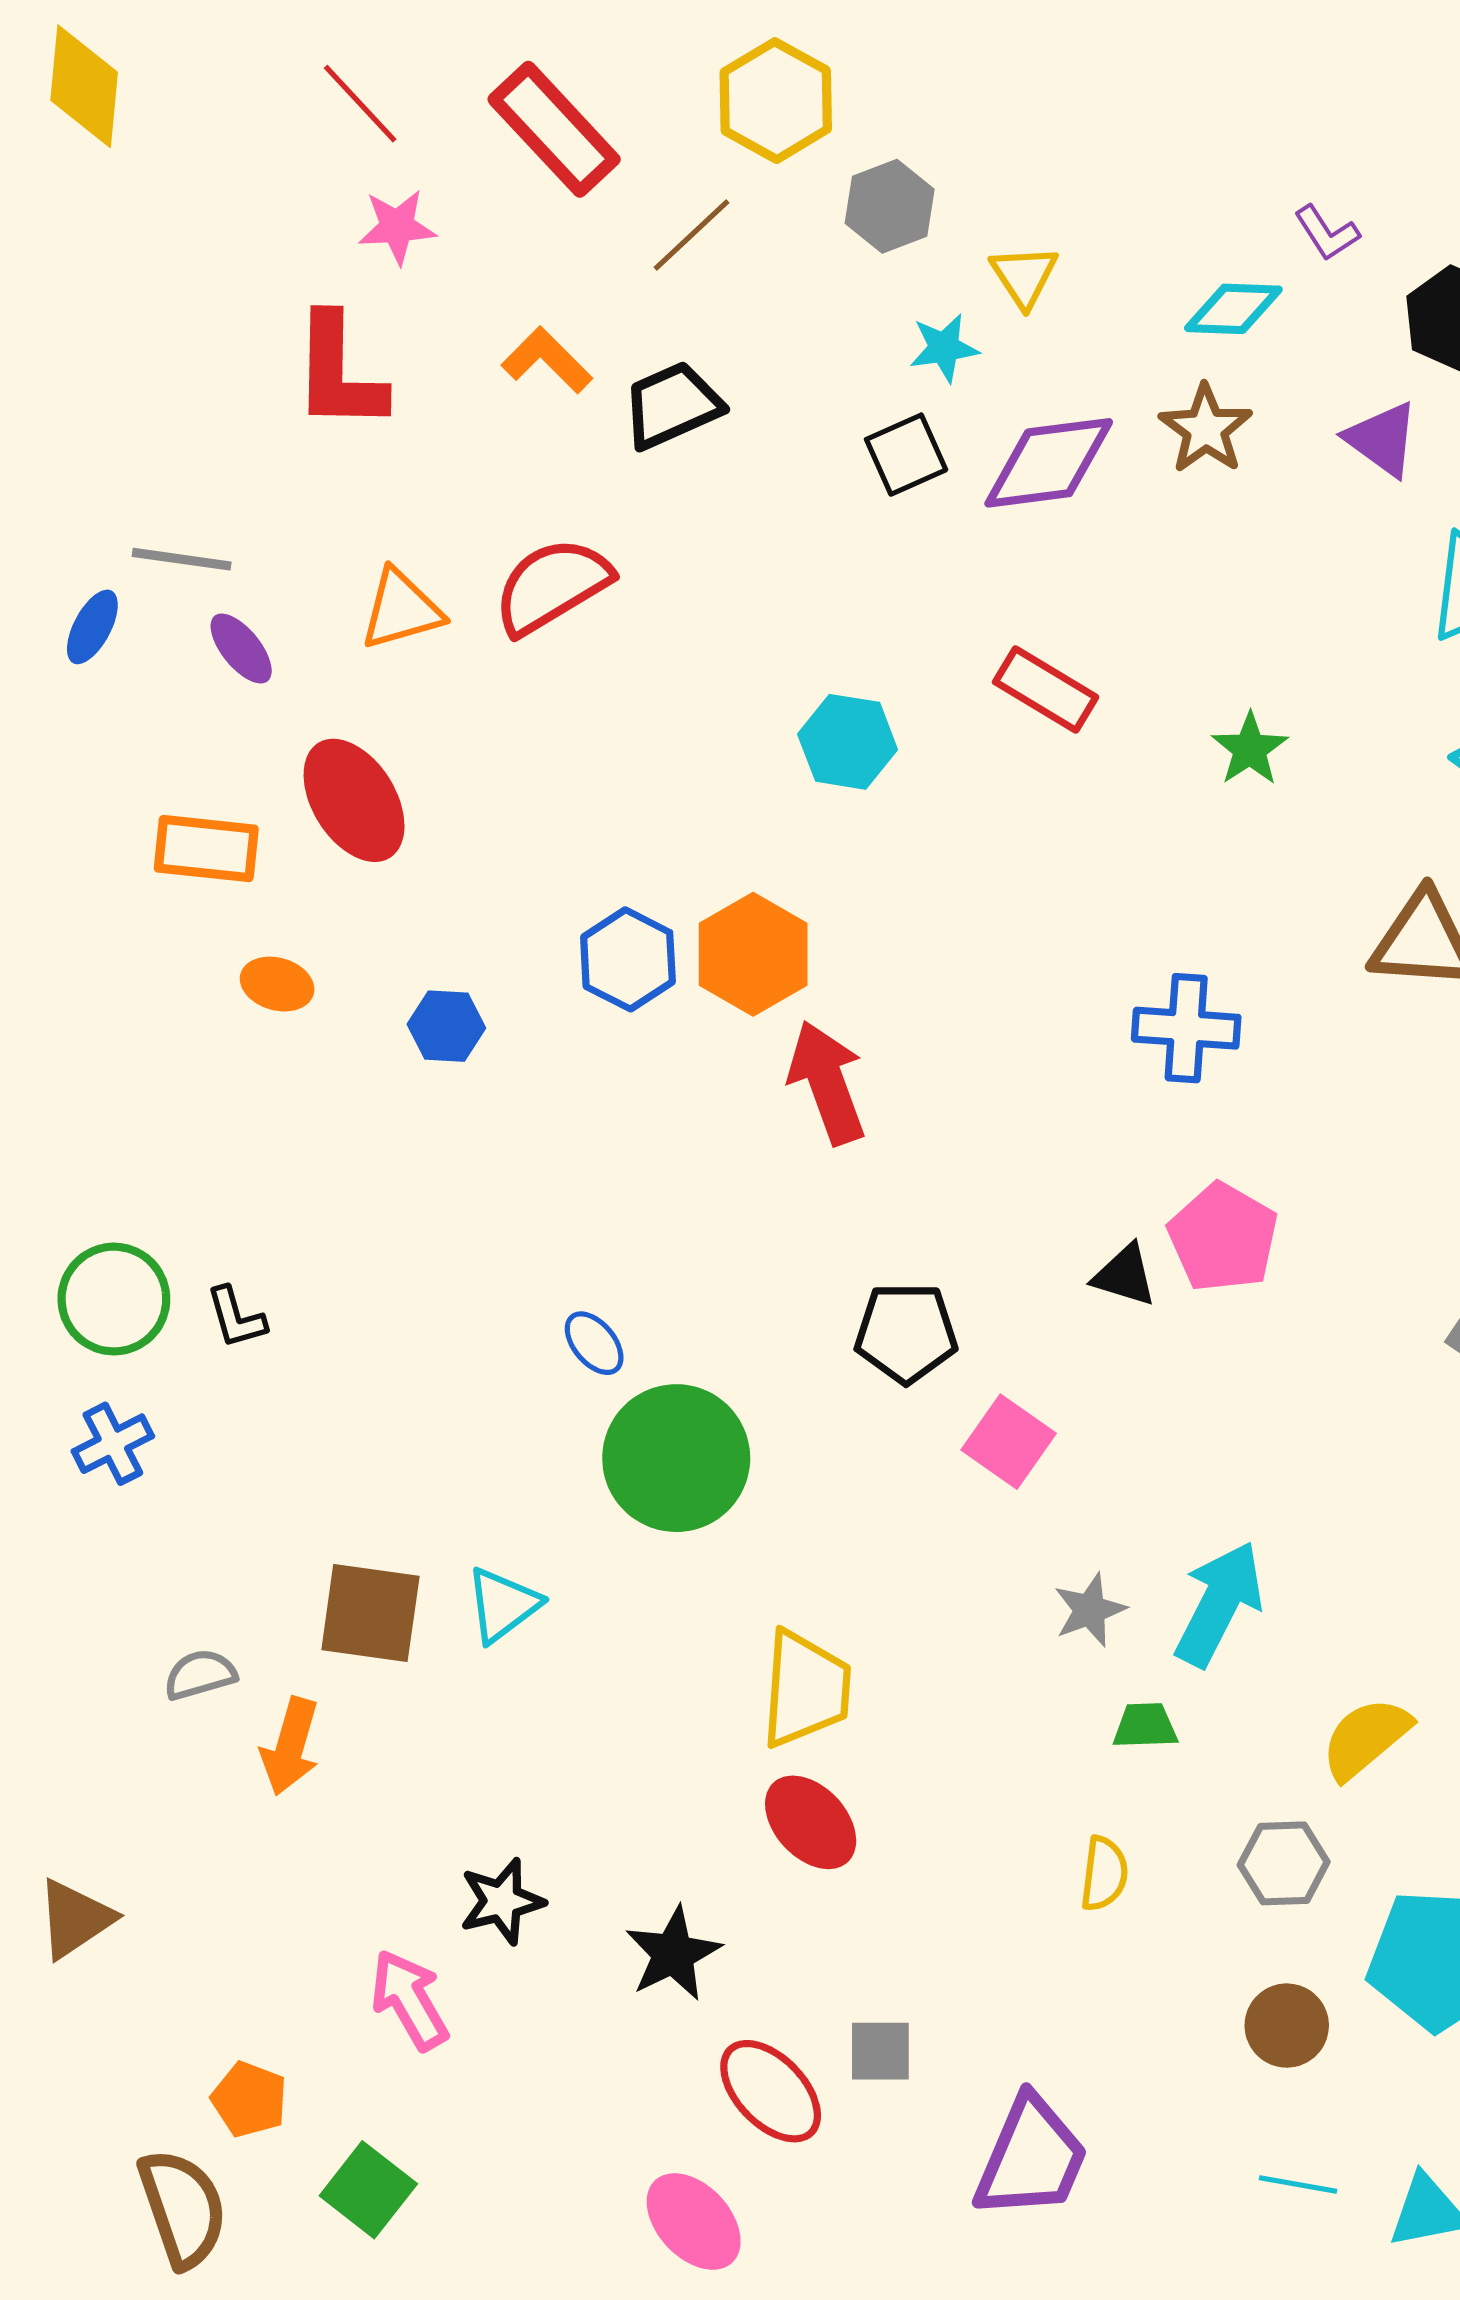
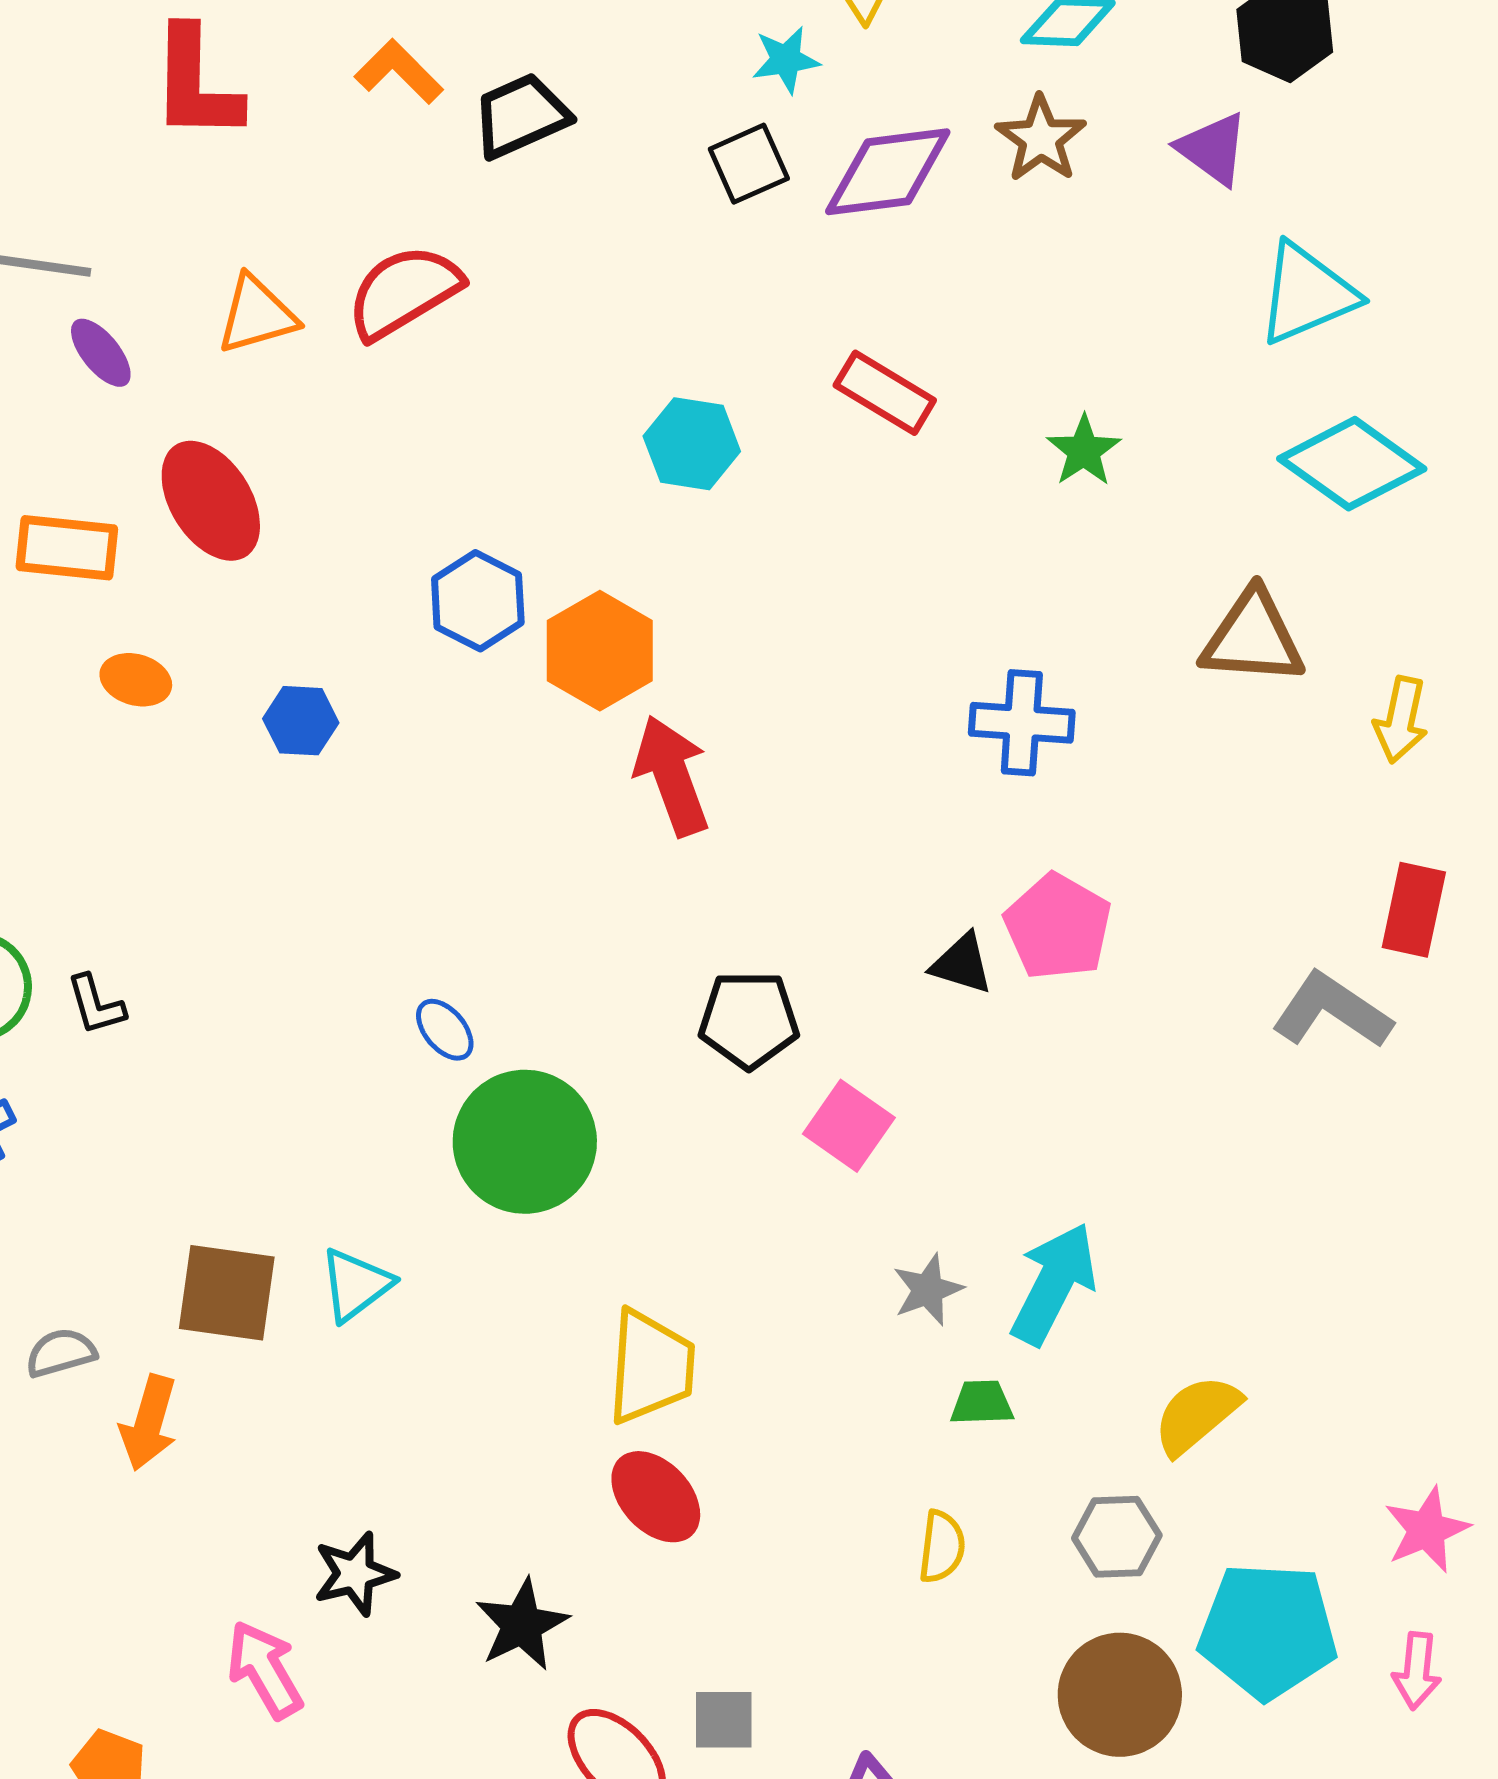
blue hexagon: (628, 959) -> (478, 601), moved
brown circle: (1287, 2026) -> (1120, 1695), size x1.5

